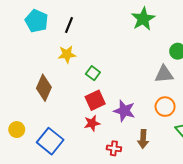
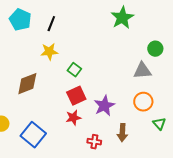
brown diamond: (44, 88) -> (27, 84), turned 45
purple star: (124, 111) -> (104, 106), turned 30

